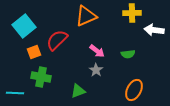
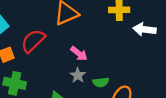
green semicircle: (128, 54) -> (101, 82), moved

